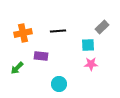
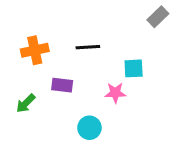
gray rectangle: (102, 27) -> (158, 17), moved
pink star: (91, 64) -> (115, 93), moved

